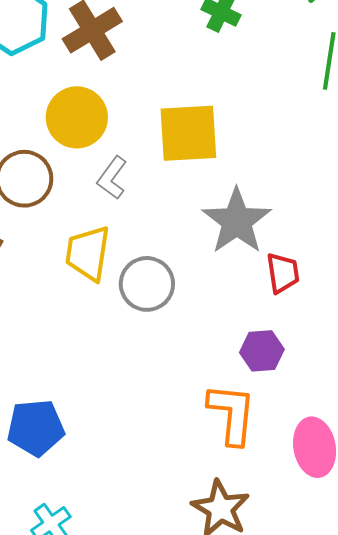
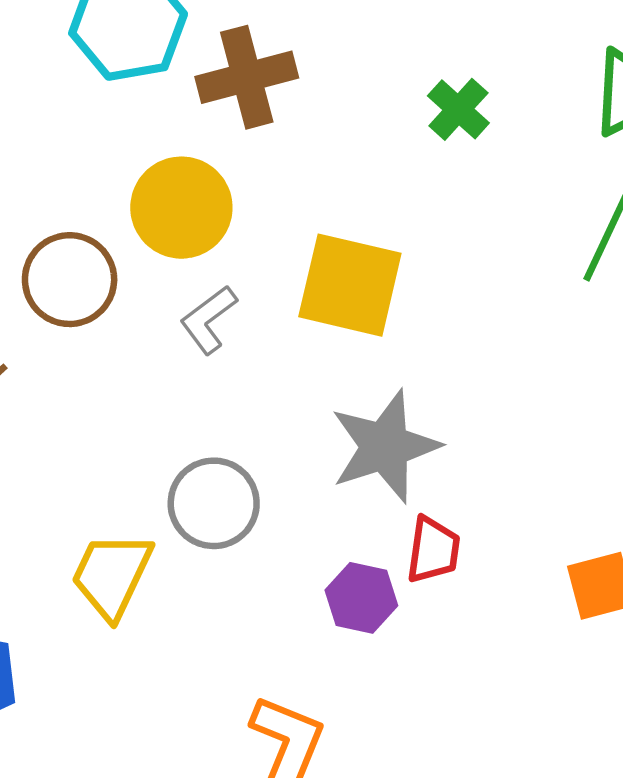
yellow trapezoid: (88, 253) -> (112, 575), moved
purple hexagon: (262, 351) -> (361, 598), moved

